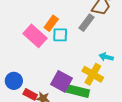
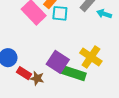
cyan arrow: (106, 57) -> (104, 14), moved

